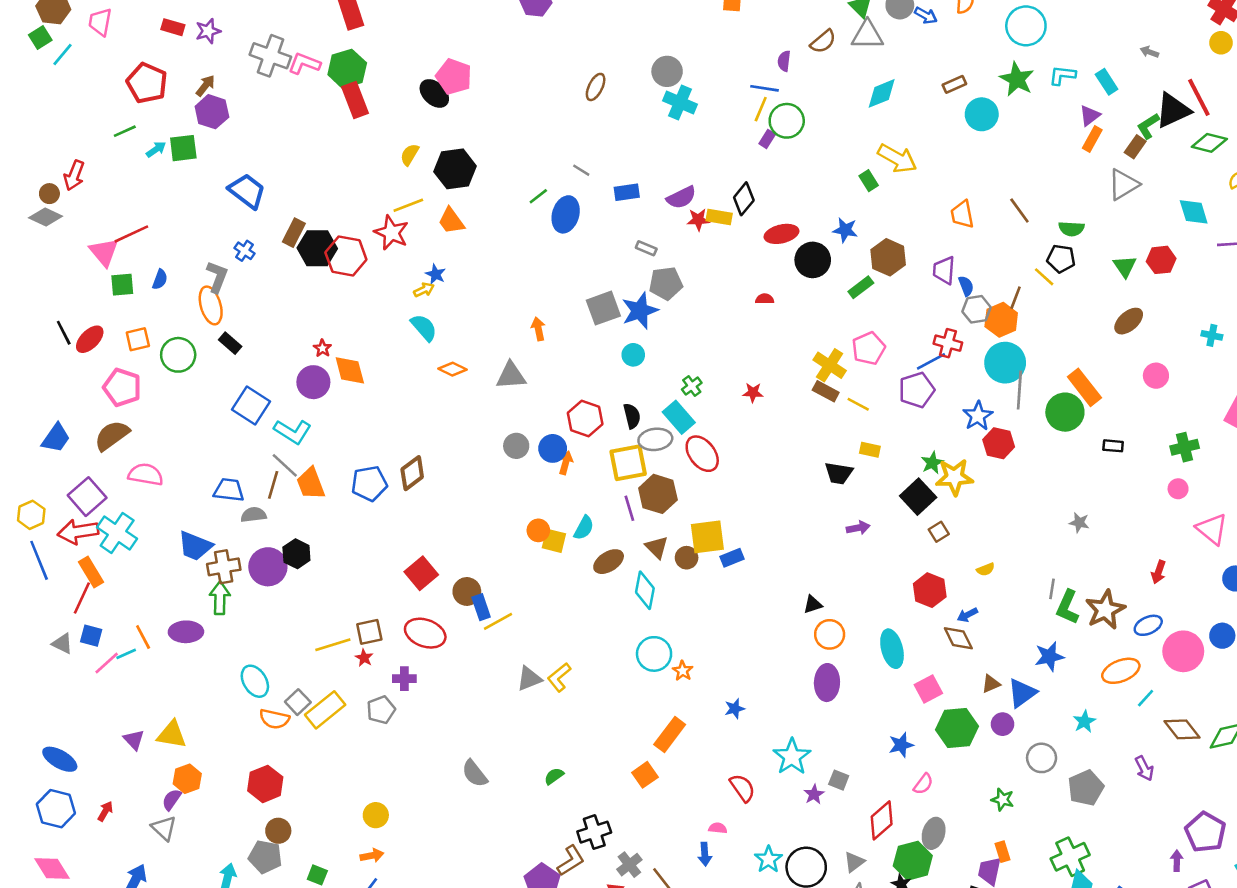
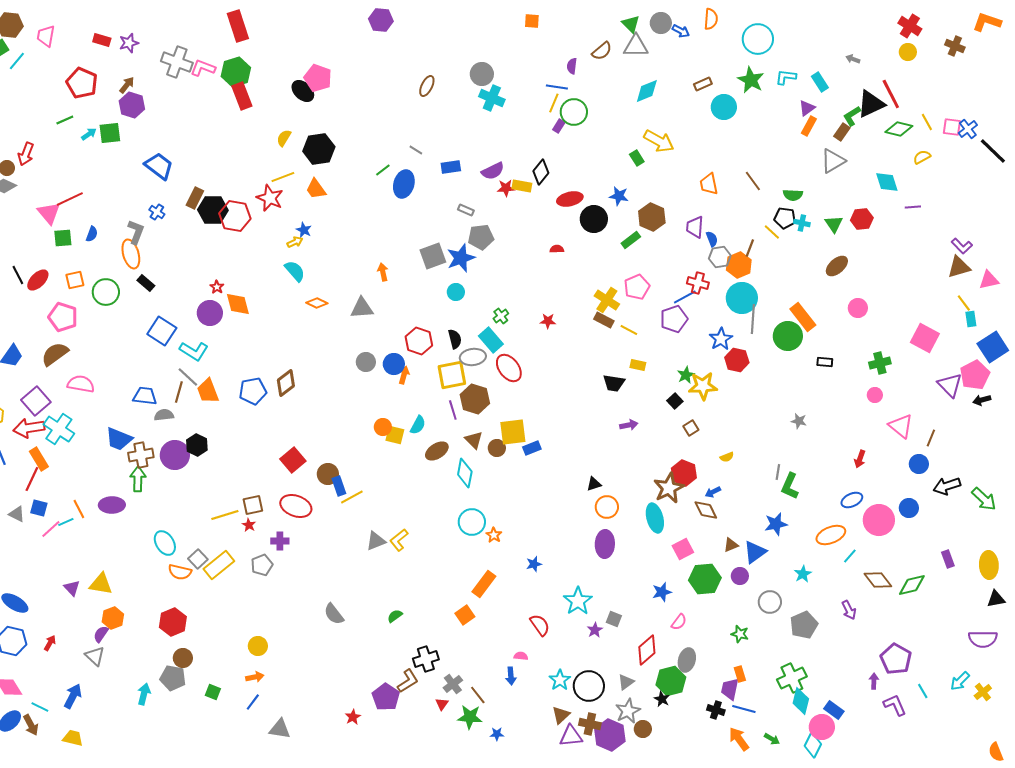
cyan cross: (1212, 335) -> (802, 223), moved
black square: (918, 497) -> (675, 401), size x0.6
brown star: (1105, 610) -> (669, 488), moved

